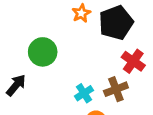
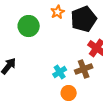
green circle: (43, 52) -> (29, 26), moved

